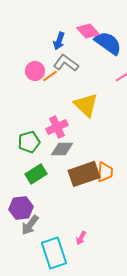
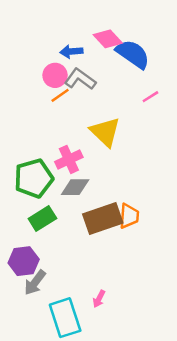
blue arrow: (59, 41) -> (71, 51), turned 66
pink circle: (35, 71) -> (55, 75), moved
green pentagon: (29, 142) -> (34, 178), size x1.4

